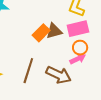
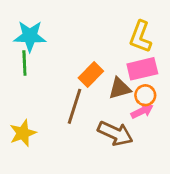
brown triangle: (54, 31) -> (120, 88), moved
brown line: (28, 71) -> (75, 106), moved

